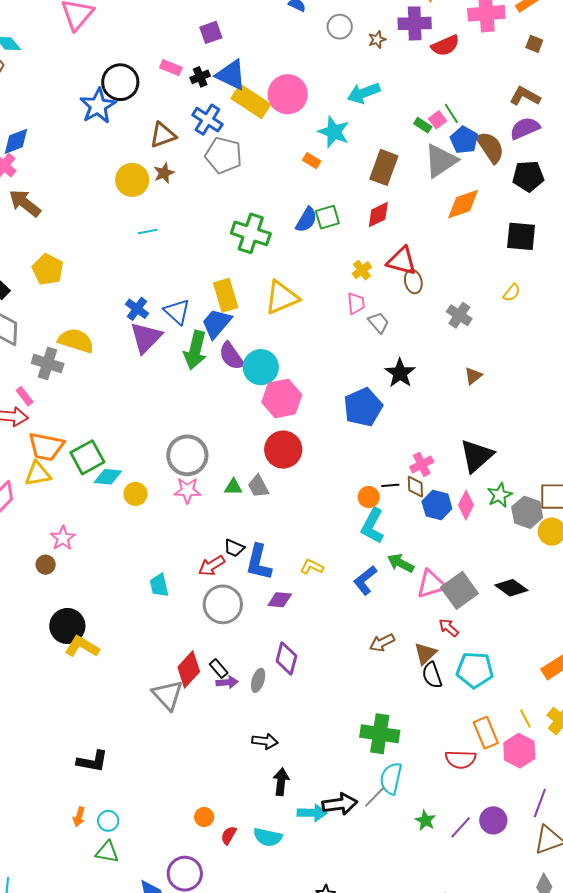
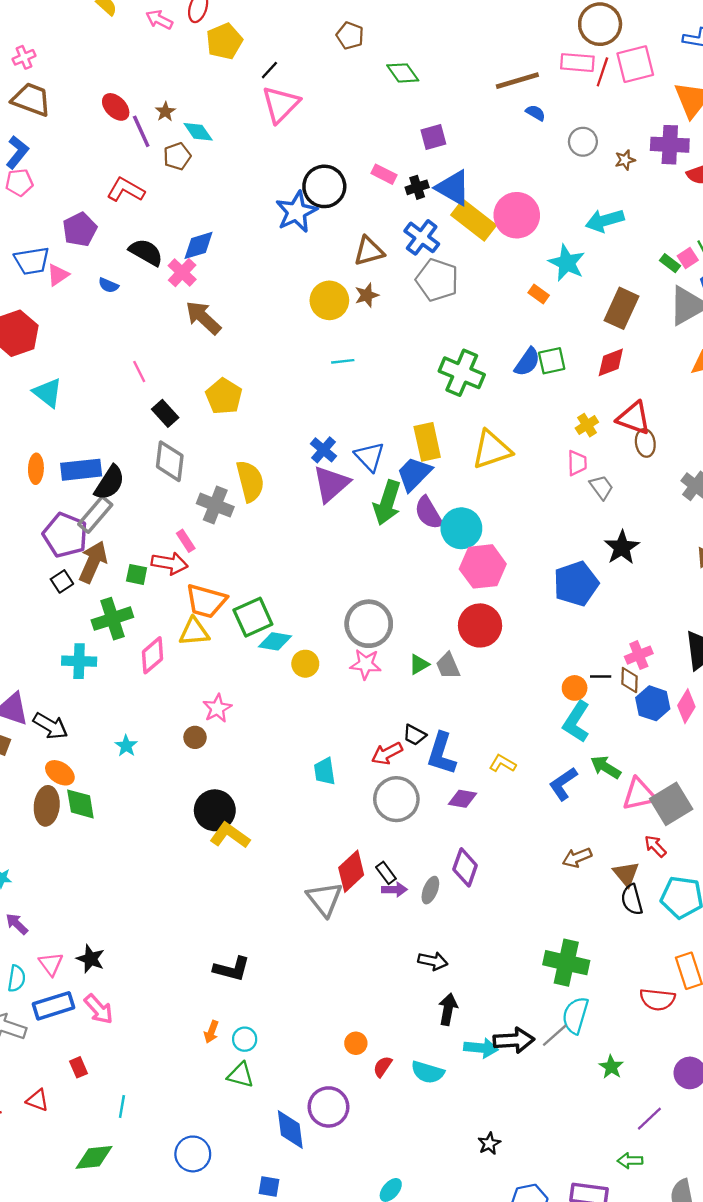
yellow semicircle: (76, 341) -> (250, 481), turned 54
green triangle: (233, 487) -> (419, 664), turned -36
brown triangle: (425, 653) -> (626, 874), turned -30
purple line: (461, 827) -> (649, 1119), moved

